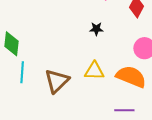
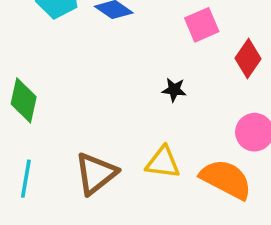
cyan line: (22, 72) -> (26, 179), moved

